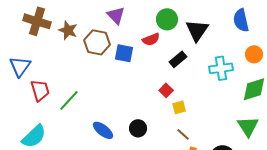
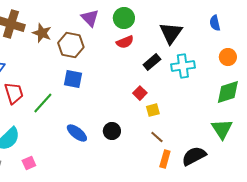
green circle: (167, 19) -> (124, 18), moved
blue semicircle: (241, 20) -> (215, 23), size x0.7
blue square: (124, 53) -> (73, 79), moved
cyan cross: (221, 68) -> (183, 66), moved

